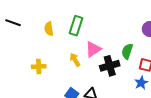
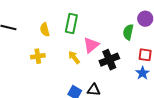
green semicircle: (127, 51) -> (128, 32), moved
yellow cross: (39, 67) -> (38, 56), moved

